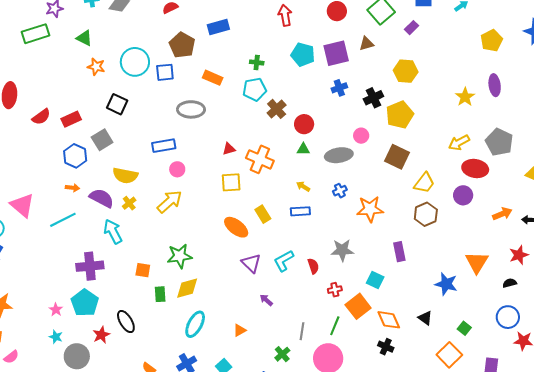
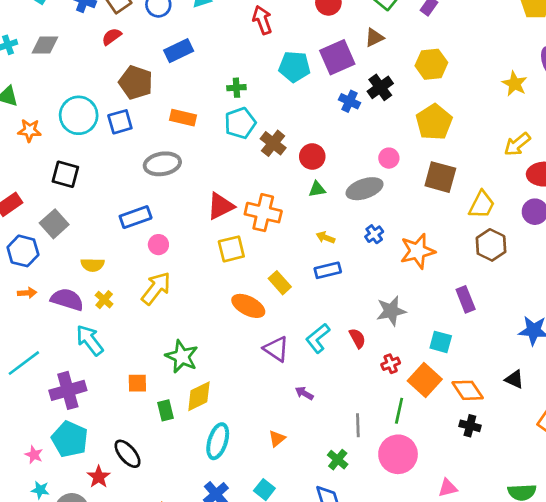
blue cross: (339, 88) -> (349, 101), turned -35
black cross: (373, 98) -> (380, 87), moved
red triangle: (229, 149) -> (221, 206), size x1.6
yellow semicircle: (125, 176) -> (93, 265), size x0.7
cyan line: (63, 220) -> (24, 363), moved
green star: (180, 256) -> (182, 357), turned -30

